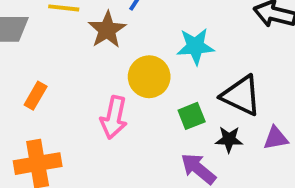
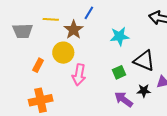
yellow circle: (149, 77) -> (63, 53), moved
black star: (229, 139) -> (144, 91), moved

